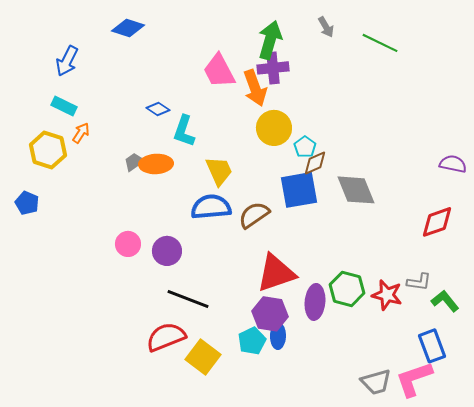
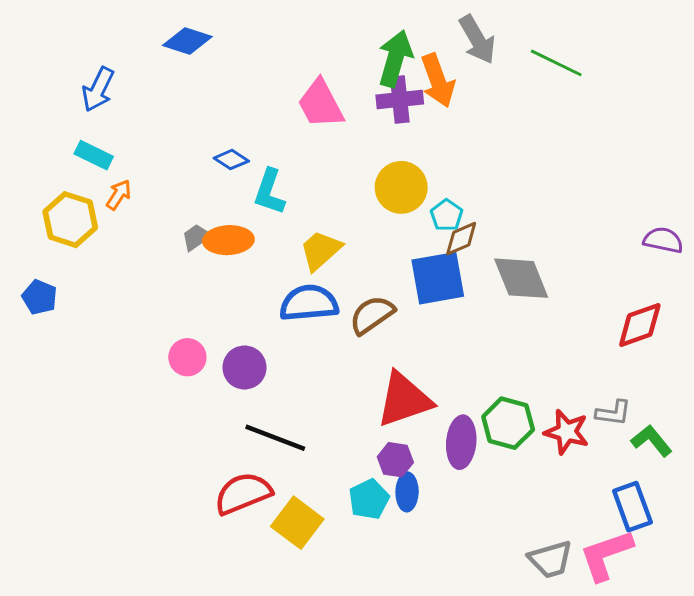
gray arrow: (326, 27) -> (477, 40), size x1.6
orange arrow: (255, 88) -> (438, 81), moved
yellow trapezoid: (219, 171) -> (321, 250), turned -108
purple hexagon: (270, 314) -> (395, 460), size x0.7

